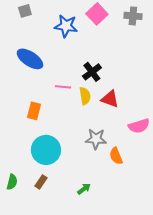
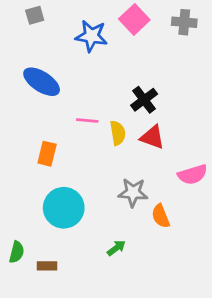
black cross: (92, 72) -> (144, 100), moved
brown rectangle: (41, 182) -> (47, 266), moved, turned 56
green arrow: (84, 189) -> (116, 248), moved

